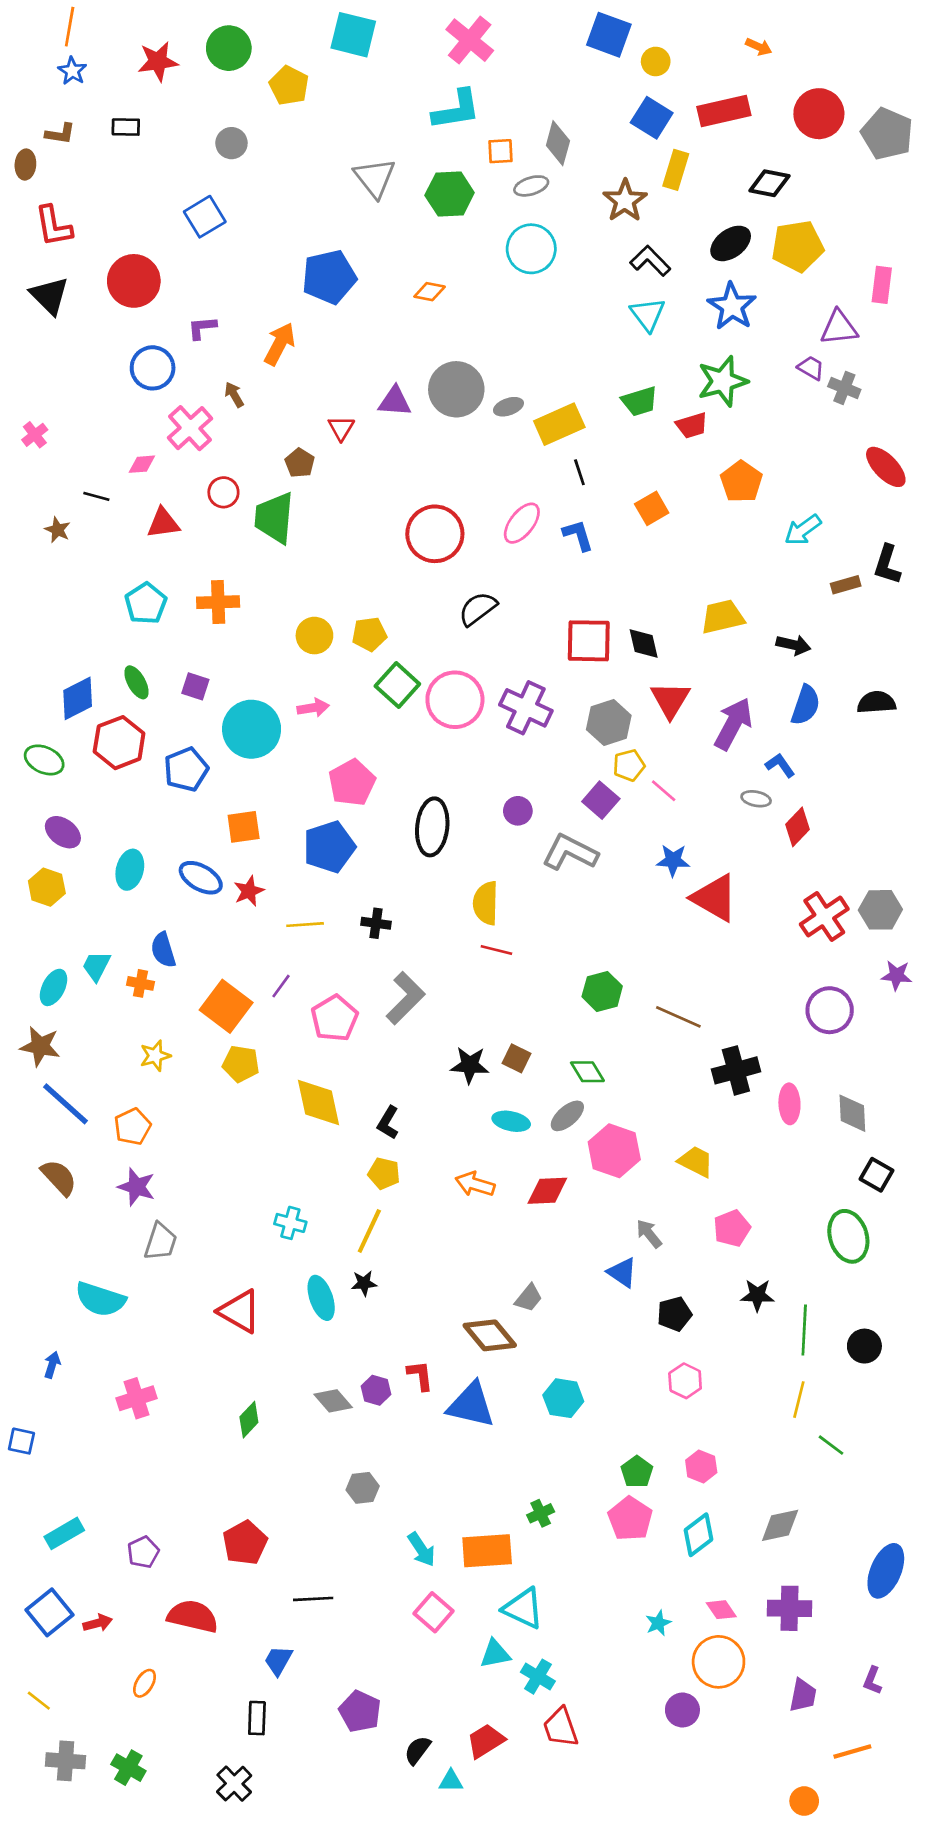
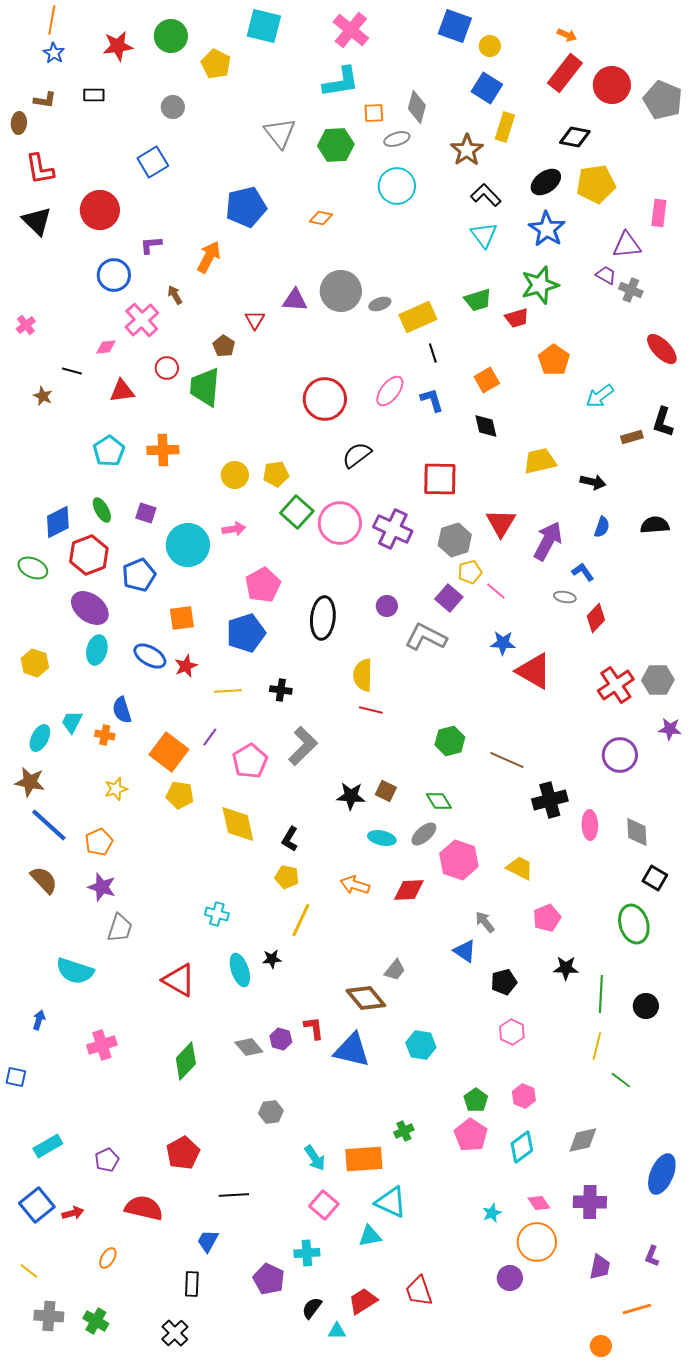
red rectangle: (724, 111) -> (565, 73), moved, turned -39
black diamond: (644, 644) -> (486, 426), moved
blue semicircle: (806, 705) -> (602, 527), size x0.7
purple ellipse: (63, 832) -> (90, 608), moved, size x1.4
yellow line: (369, 1231) -> (301, 920), moved
green diamond: (249, 1420) -> (186, 1061), size x1.4
cyan cross: (538, 1677) -> (307, 1253), moved, turned -35

